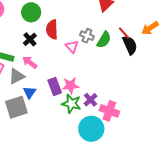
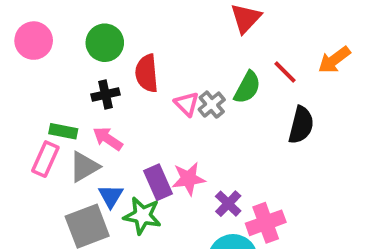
gray cross: (87, 36) -> (212, 105), moved, turned 32
black cross: (30, 39) -> (106, 95), turned 32
black semicircle: (130, 45) -> (301, 125), moved, turned 42
green star: (71, 104) -> (142, 216), moved
pink cross: (109, 111) -> (266, 223), turned -36

